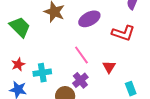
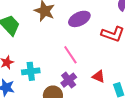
red triangle: (109, 67) -> (98, 76), moved, turned -40

